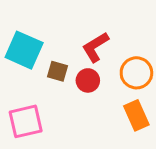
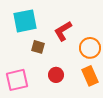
cyan square: (24, 50) -> (25, 21), moved, turned -35
red circle: (88, 80) -> (56, 75), moved

